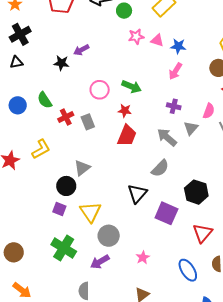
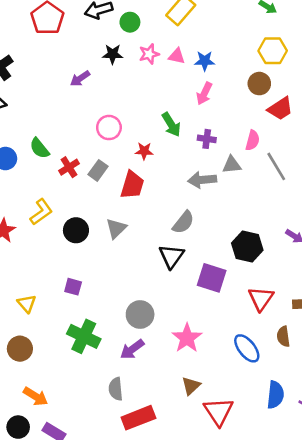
black star: (61, 63) -> (113, 54), moved
green arrow: (132, 87) -> (171, 125), moved, turned 42
gray rectangle: (88, 122) -> (98, 170), turned 63
gray triangle: (191, 128) -> (232, 165), turned 49
red trapezoid: (127, 136) -> (132, 185), moved
gray arrow: (167, 137) -> (202, 180), turned -40
gray triangle: (82, 168) -> (116, 228), moved
gray semicircle: (160, 168) -> (183, 222), moved
black circle: (66, 186) -> (76, 230), moved
yellow triangle: (90, 212) -> (27, 304), moved, size x0.7
pink star: (143, 257) -> (187, 338), size x1.6

